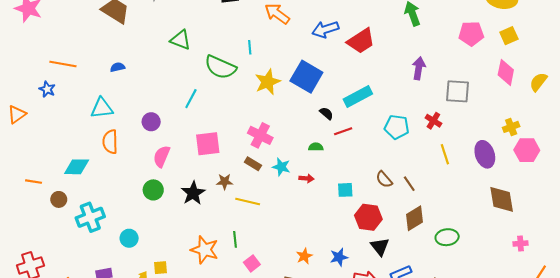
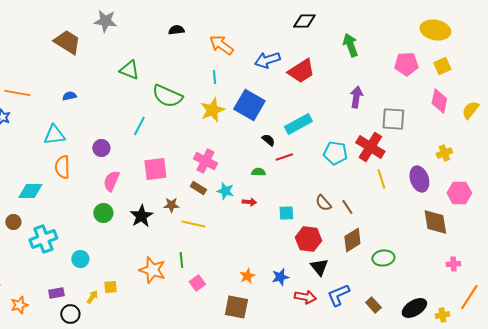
cyan line: (250, 47) -> (214, 77), moved
red cross: (433, 121) -> (370, 147), size x1.8
pink hexagon: (527, 150) -> (459, 193), moved

